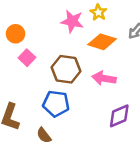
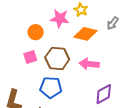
orange circle: (16, 34) -> (36, 32), moved
pink square: (27, 58) -> (30, 57), moved, turned 32

